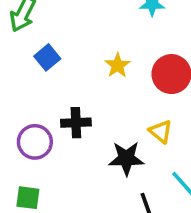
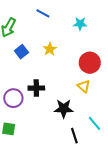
yellow star: (118, 65) -> (50, 49), moved
yellow triangle: (161, 131) -> (84, 86), moved

